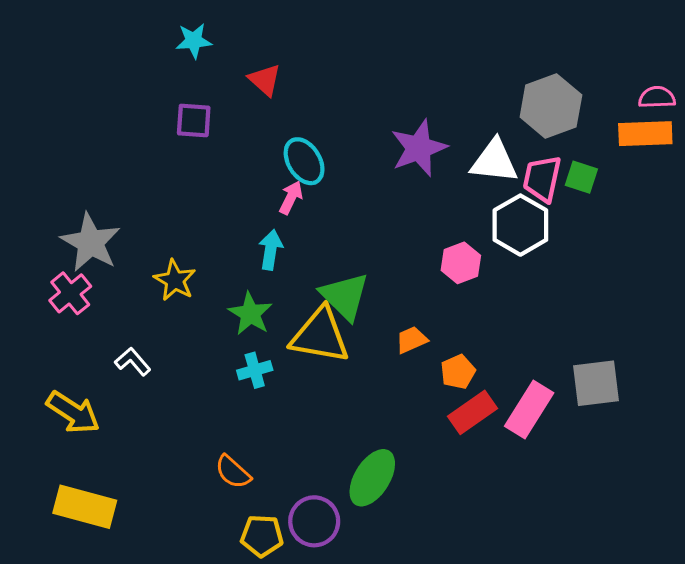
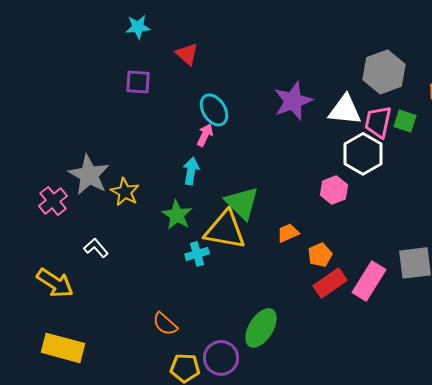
gray star: (91, 243) -> (89, 175), moved
pink hexagon: (461, 263) -> (334, 190), moved
cyan cross: (255, 370) -> (197, 254), moved

